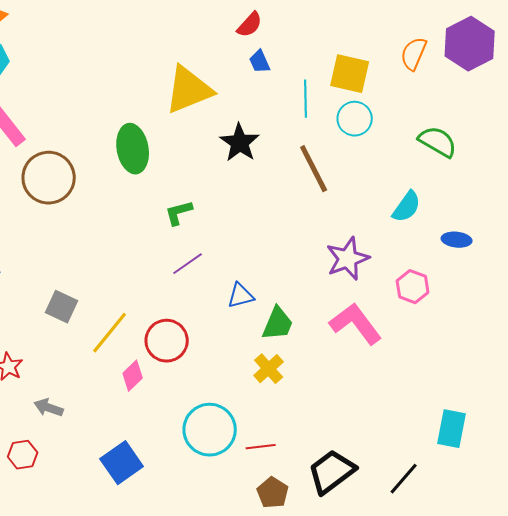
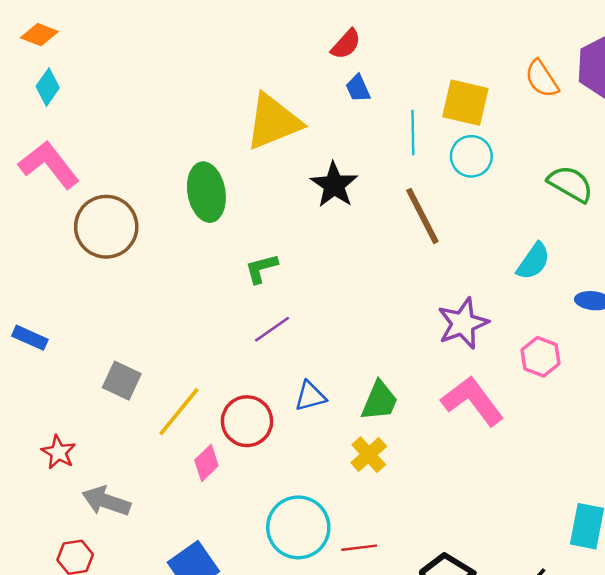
orange semicircle: (414, 54) -> (542, 79), turned -56
blue triangle: (241, 296) -> (310, 396), moved
gray arrow: (49, 408) -> (106, 501), size x1.4

